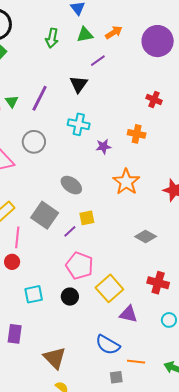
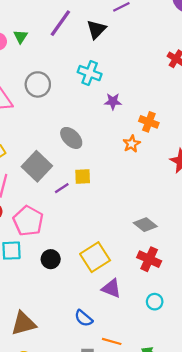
purple line: (40, 98) -> (60, 23), moved
orange cross: (137, 134) -> (149, 122), moved
orange star: (126, 182) -> (132, 144), size x0.6
gray diamond: (146, 237) -> (145, 225), moved
pink pentagon: (80, 266) -> (28, 221), moved
blue semicircle: (108, 345) -> (84, 318), size x0.7
brown triangle: (55, 358) -> (23, 323), turned 50

